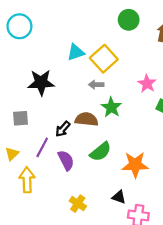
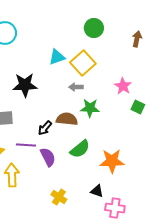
green circle: (129, 20) -> (94, 28), moved
green star: (111, 107) -> (90, 108), turned -30
purple line: (42, 147) -> (26, 145), turned 66

